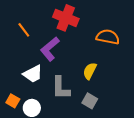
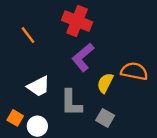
orange semicircle: (108, 37) -> (134, 71), moved
purple L-shape: (50, 49) -> (83, 57), moved

